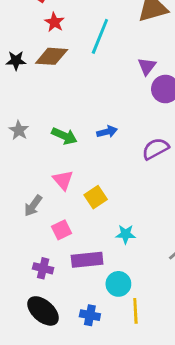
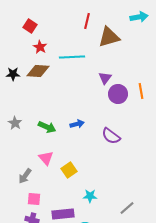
cyan line: (100, 36) -> (72, 57), turned 65
purple semicircle: (155, 149) -> (111, 136), turned -114
pink square: (62, 230) -> (34, 199), moved, turned 32

